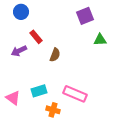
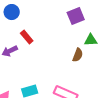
brown semicircle: (55, 55) -> (78, 55), moved

